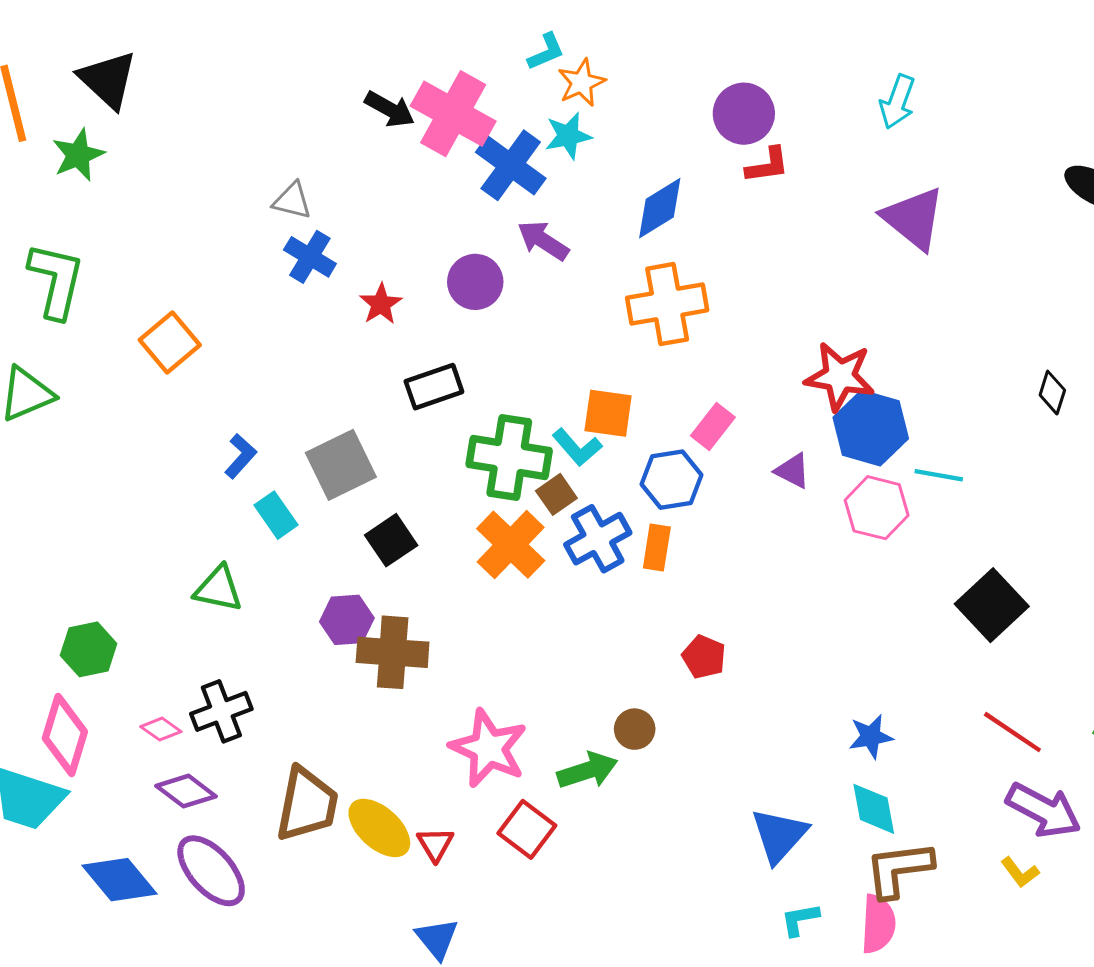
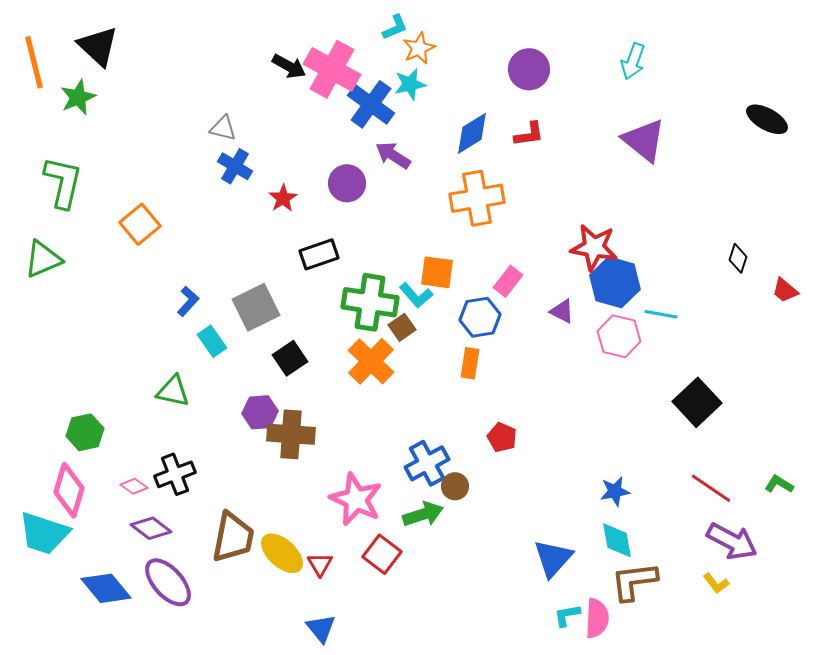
red L-shape: (767, 165) -> (529, 134), moved
blue cross: (598, 539) -> (427, 463), moved
pink semicircle: (878, 924) -> (597, 618), moved

